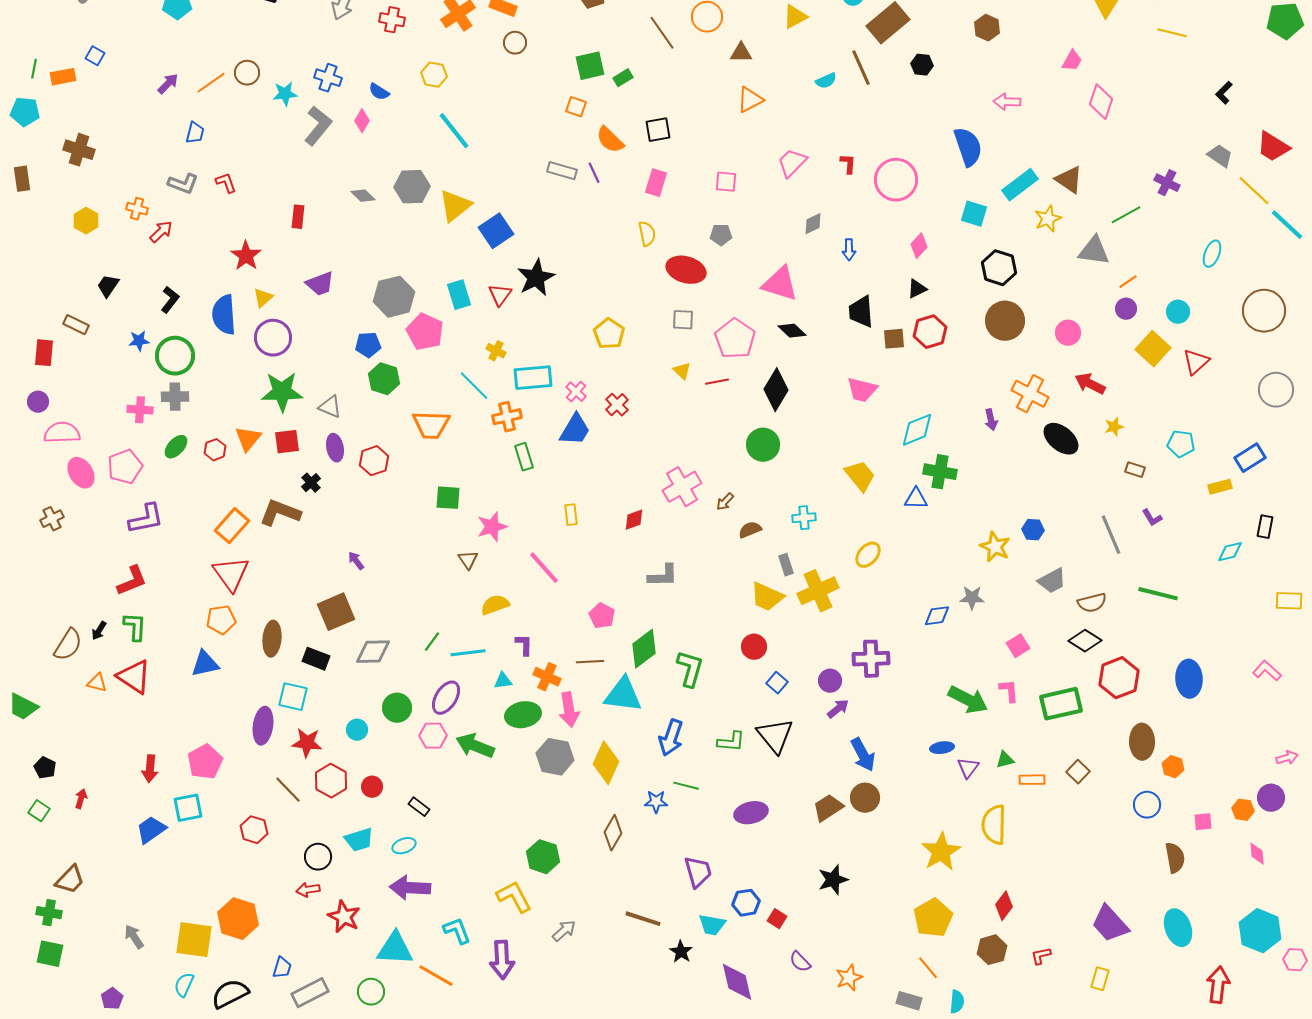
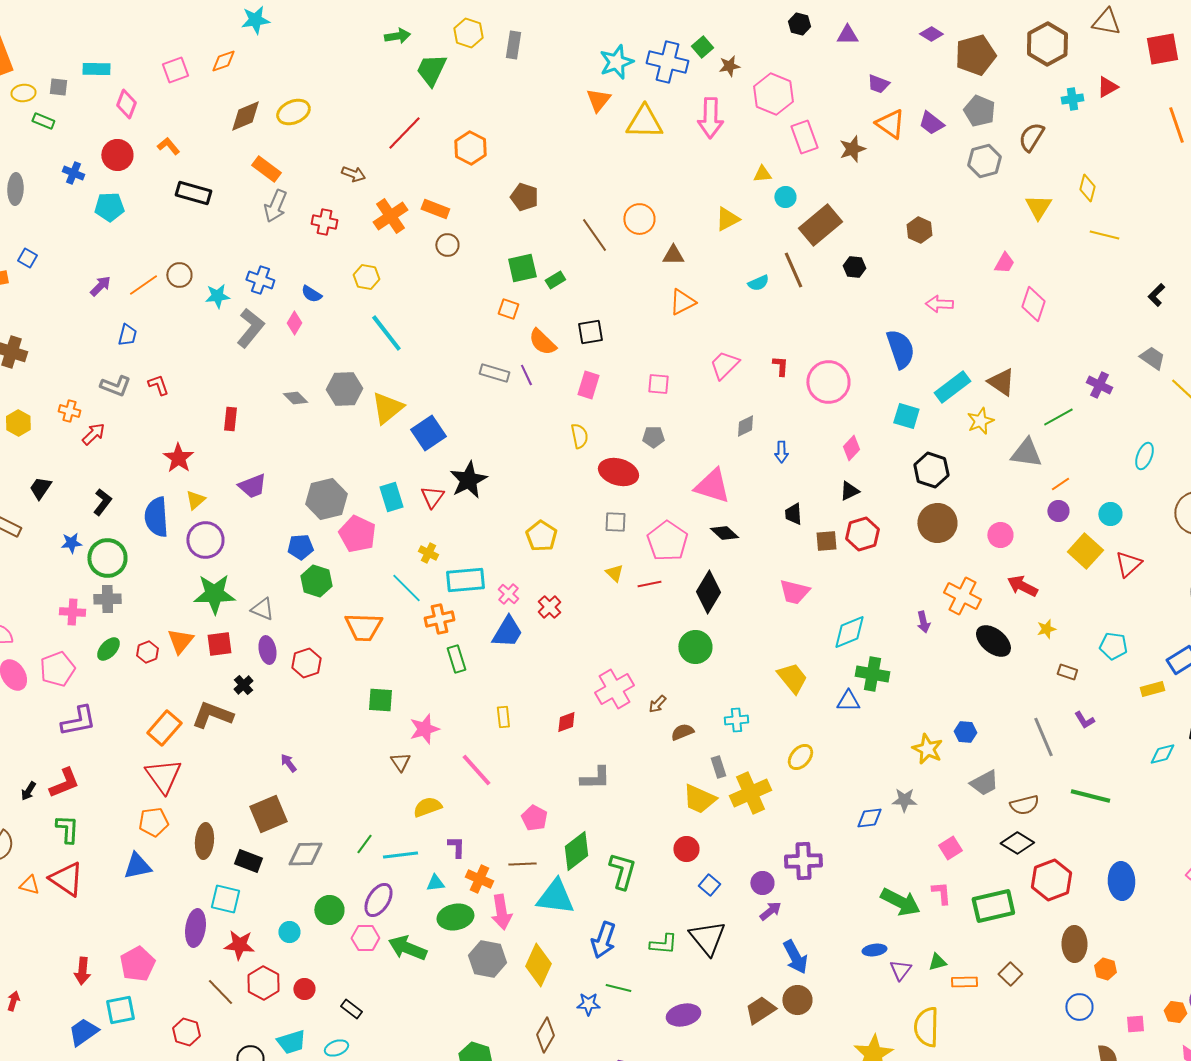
black trapezoid: (861, 312) -> (793, 514), size x0.7
black arrow: (99, 631) -> (28, 791), moved

